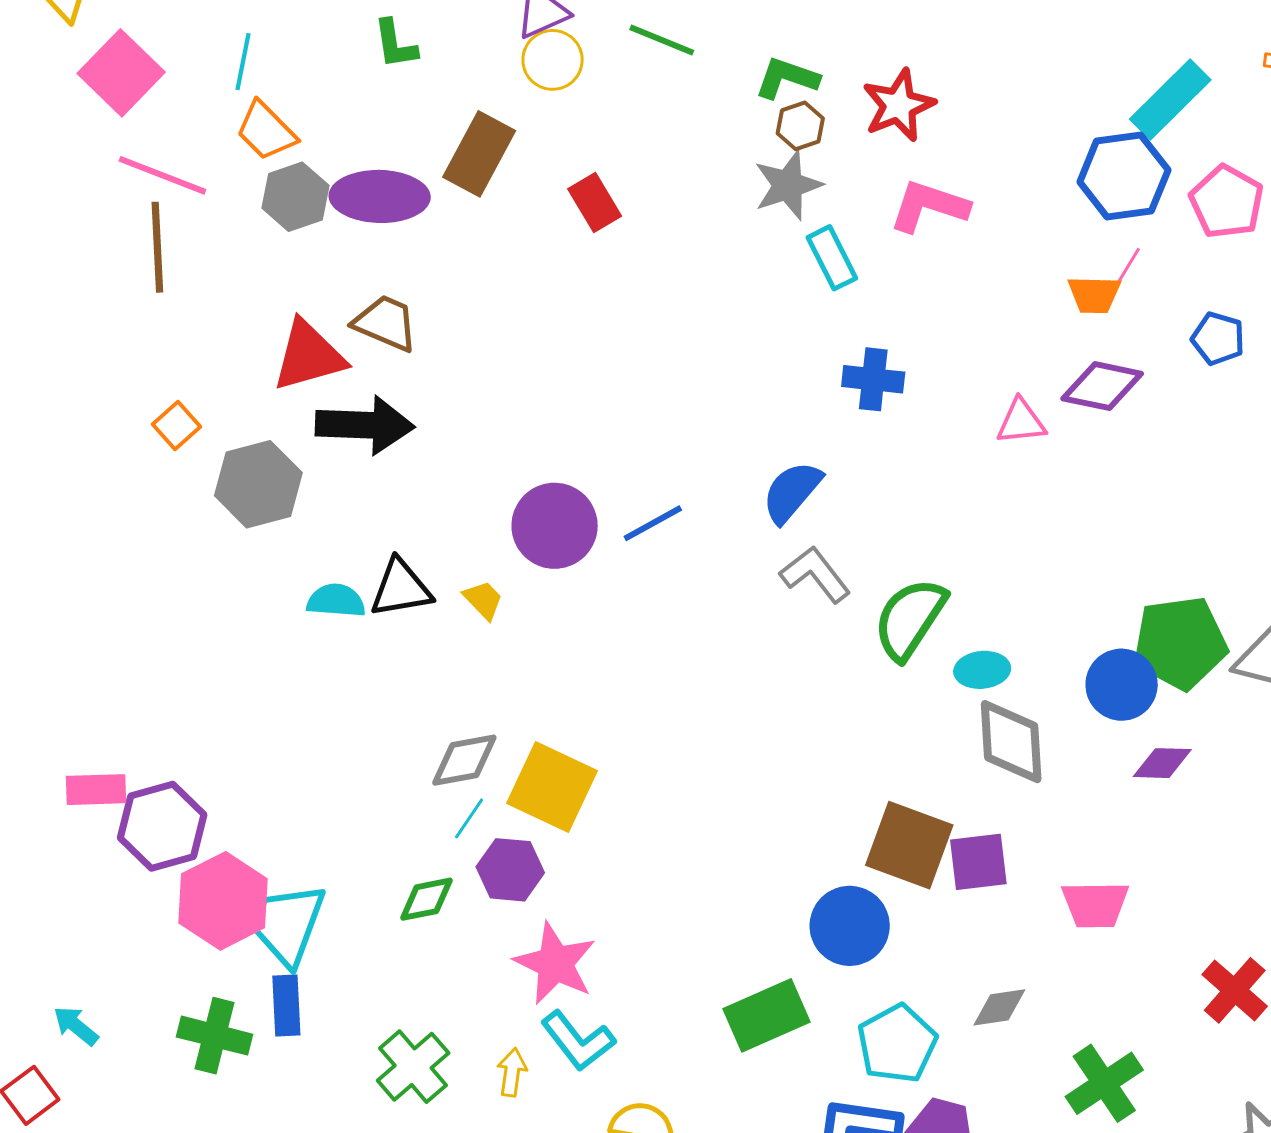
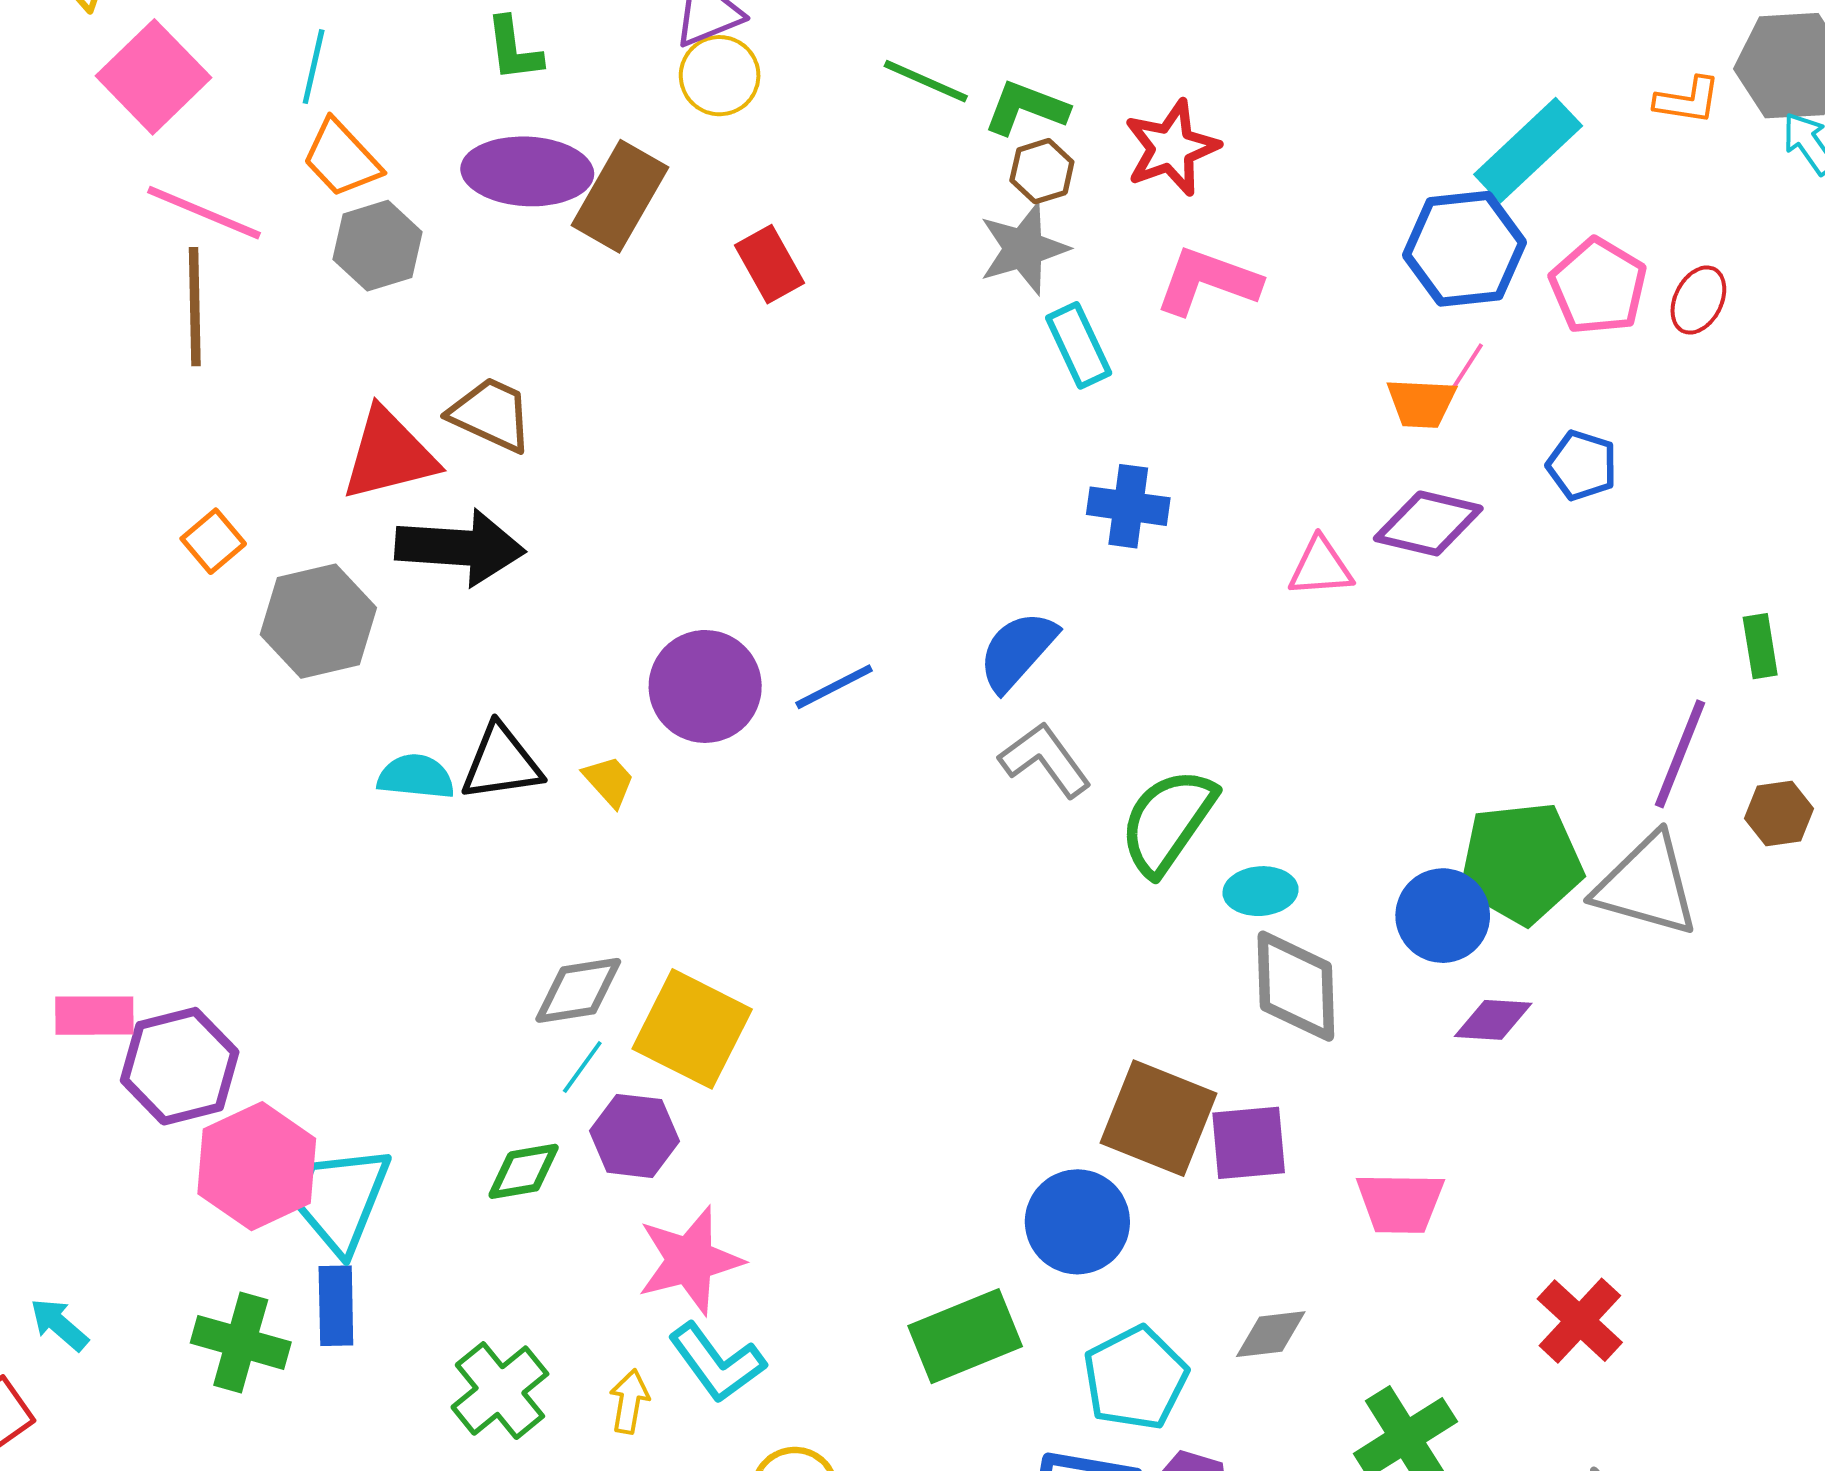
green line: (662, 40) -> (926, 81), moved
purple ellipse: (380, 196) -> (527, 171), moved
pink star: (555, 963) -> (690, 1260), turned 30

